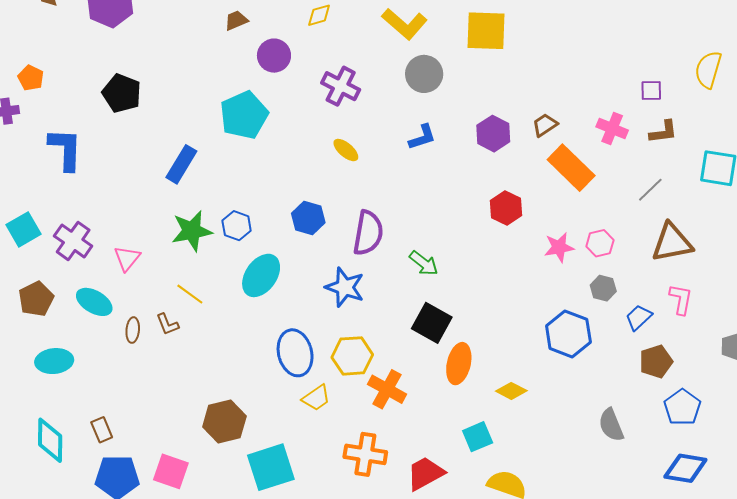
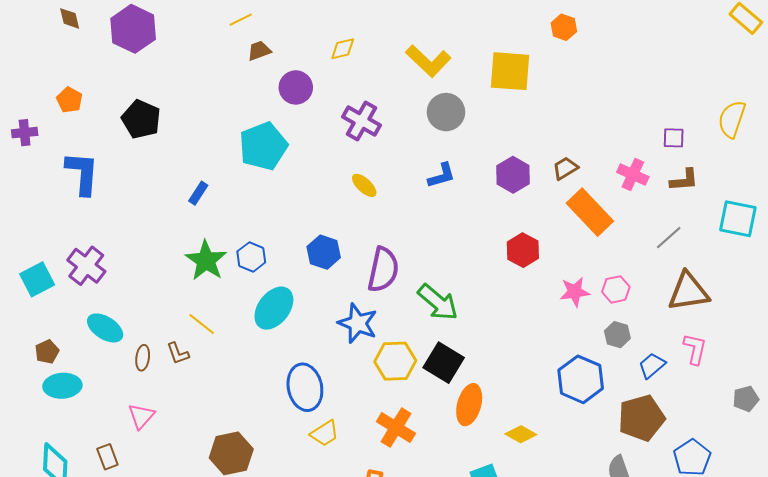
orange pentagon: (31, 78) -> (70, 100), moved
blue rectangle: (181, 164) -> (198, 193), size x0.6
cyan square: (23, 229) -> (37, 279), moved
green star: (192, 231) -> (206, 260), turned -30
pink triangle: (127, 258) -> (141, 416), moved
green arrow: (424, 263) -> (438, 302), size x1.4
brown pentagon: (36, 299) -> (47, 352), moved, size x0.7
yellow hexagon: (352, 356) -> (395, 361), moved
brown pentagon: (656, 362) -> (641, 418), moved, size x1.4

